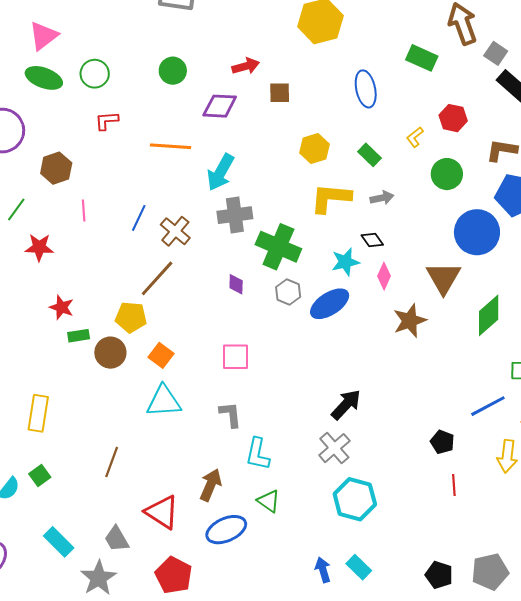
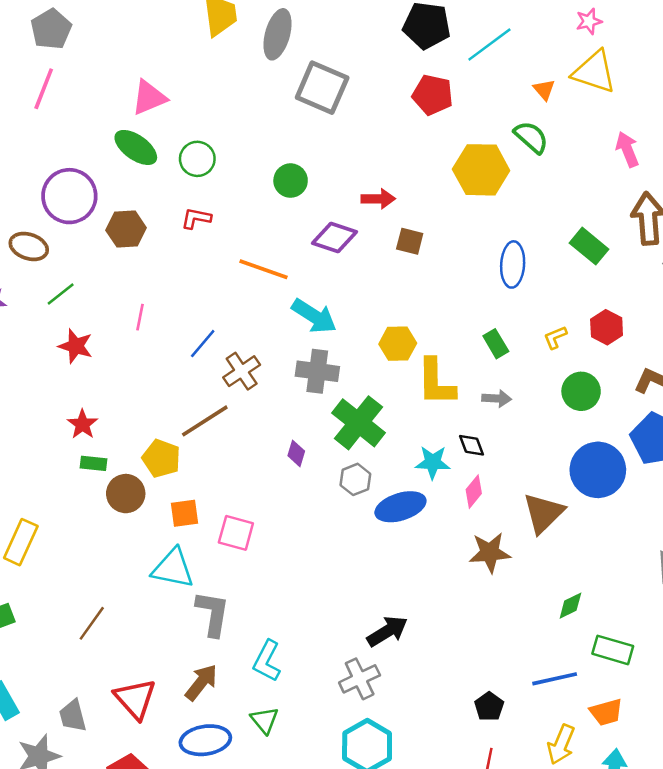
yellow hexagon: (315, 148) -> (398, 344), moved
brown hexagon: (56, 168) -> (126, 229), moved
cyan arrow: (220, 172) -> (314, 316), turned -102
yellow L-shape: (331, 198) -> (436, 382), turned -111
green diamond: (489, 315) -> (570, 606), moved, size x0.6
orange square: (161, 355) -> (185, 513), turned 30
pink square: (236, 357) -> (236, 533), moved
gray L-shape: (230, 415) -> (213, 614), moved, size x1.4

